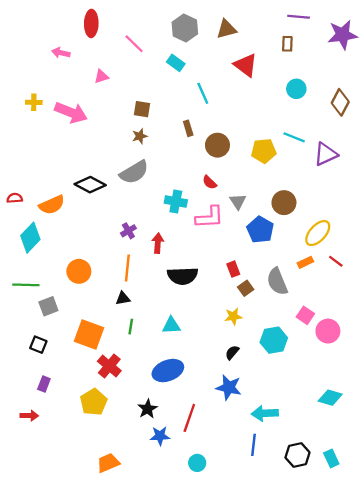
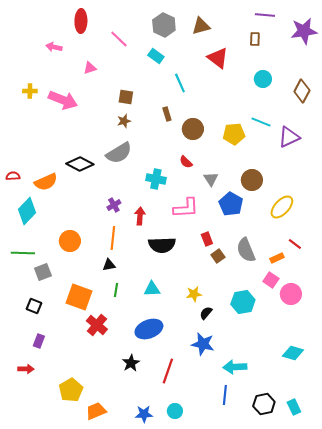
pink L-shape: (210, 217) -> (186, 208), moved
red line: (336, 261) -> (295, 244), moved
orange rectangle: (305, 262) -> (277, 258), moved
yellow star: (233, 316) -> (194, 294), moved
yellow pentagon: (94, 402) -> (71, 390), moved
blue star: (160, 436) -> (144, 414), moved

